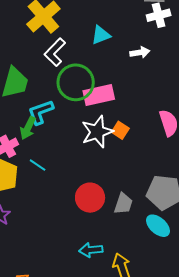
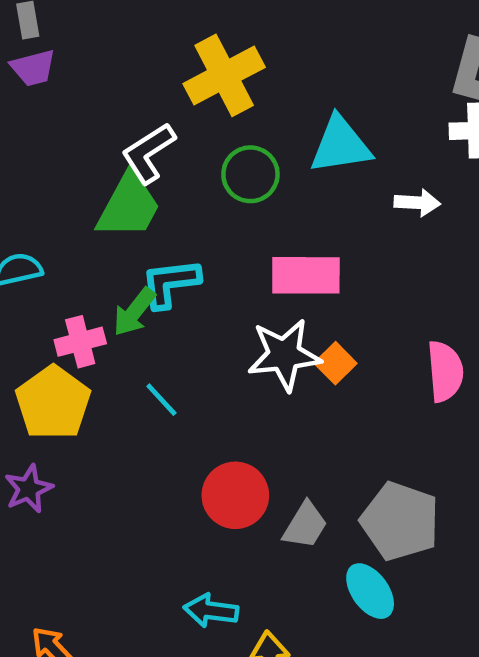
cyan triangle: (101, 35) -> (341, 145), size x1.4
white L-shape: (55, 52) -> (148, 153), moved
green circle: (76, 82) -> (250, 174), moved, size x0.7
cyan line: (38, 165) -> (161, 400), moved

